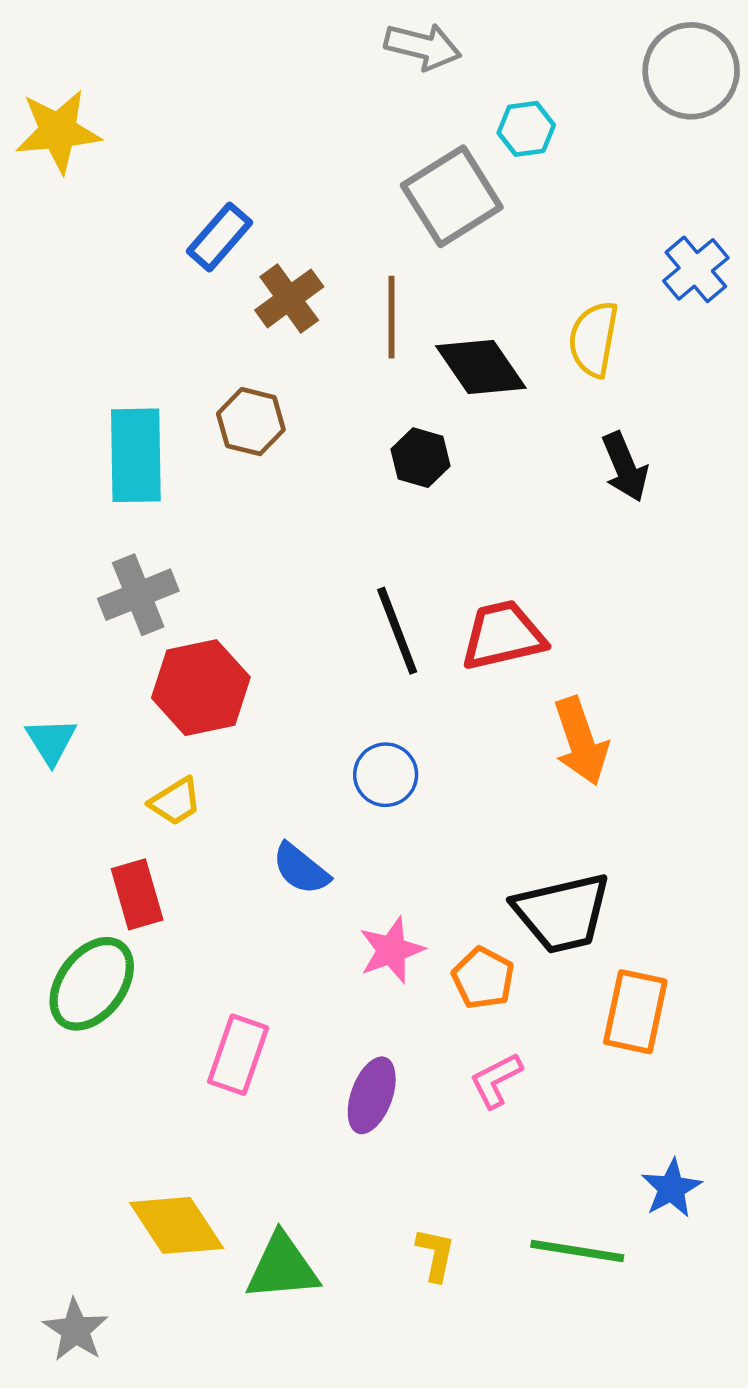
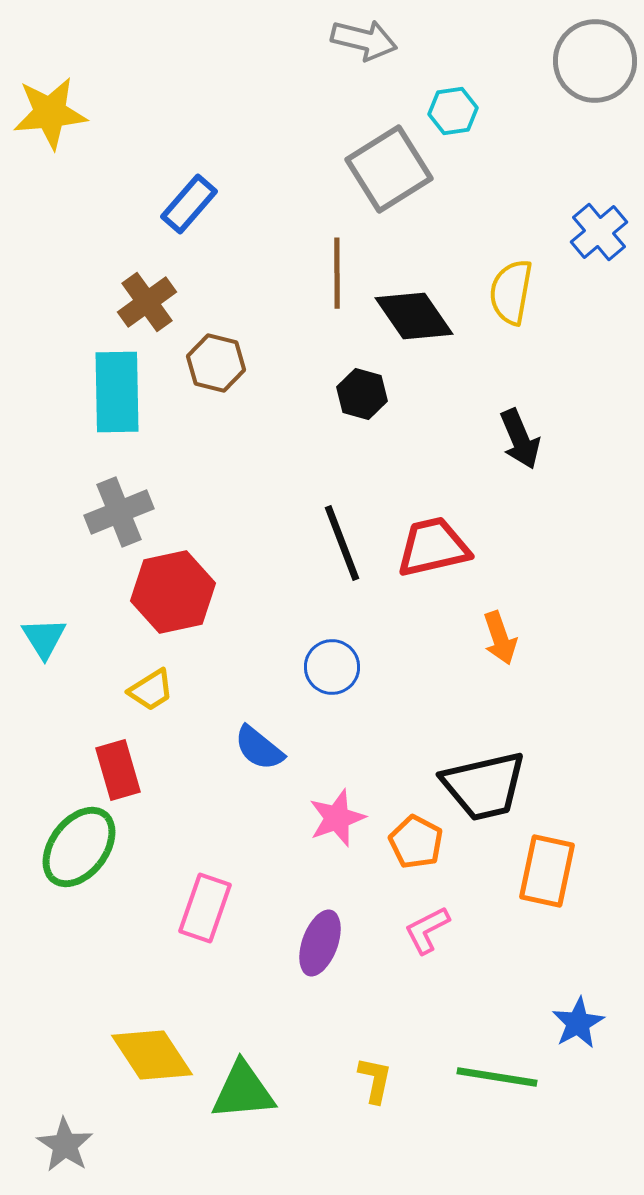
brown cross: (289, 298) -> (147, 302), moved
black arrow: (625, 467) -> (520, 439), moved
orange arrow: (581, 741) -> (500, 638), size x0.7

